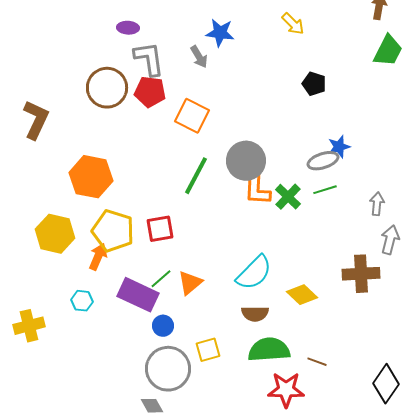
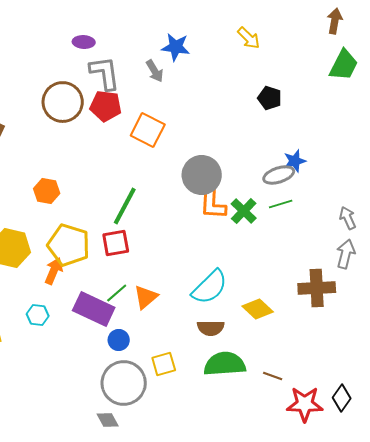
green line: (196, 176) -> (125, 206), moved
orange hexagon: (91, 177) -> (47, 191), size x0.6
gray arrow: (377, 204) -> (348, 218), moved, turned -30
black diamond: (386, 384) -> (342, 398), size x0.7
red star: (286, 390) -> (305, 404), moved

